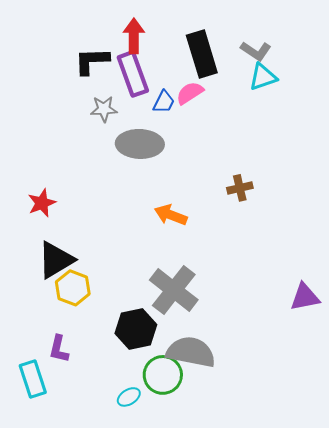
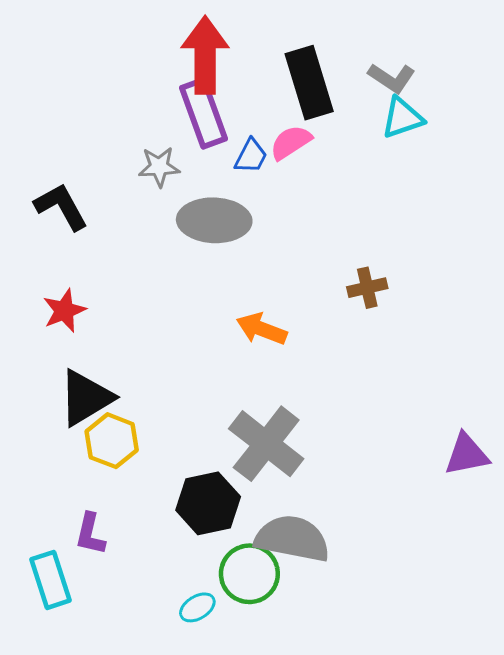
red arrow: (134, 36) -> (205, 55), size x1.4
black L-shape: (92, 61) -> (61, 207), moved, turned 63

